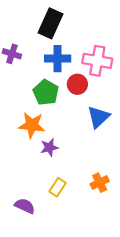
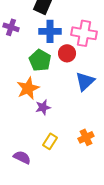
orange star: (32, 125) -> (28, 88), turned -30

